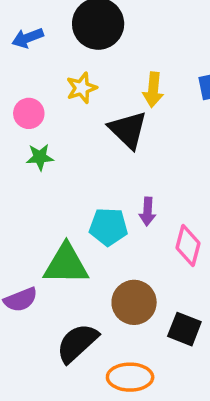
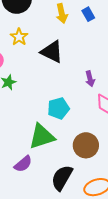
yellow arrow: (153, 90) -> (62, 14), moved
purple arrow: (147, 211) -> (90, 79), moved

